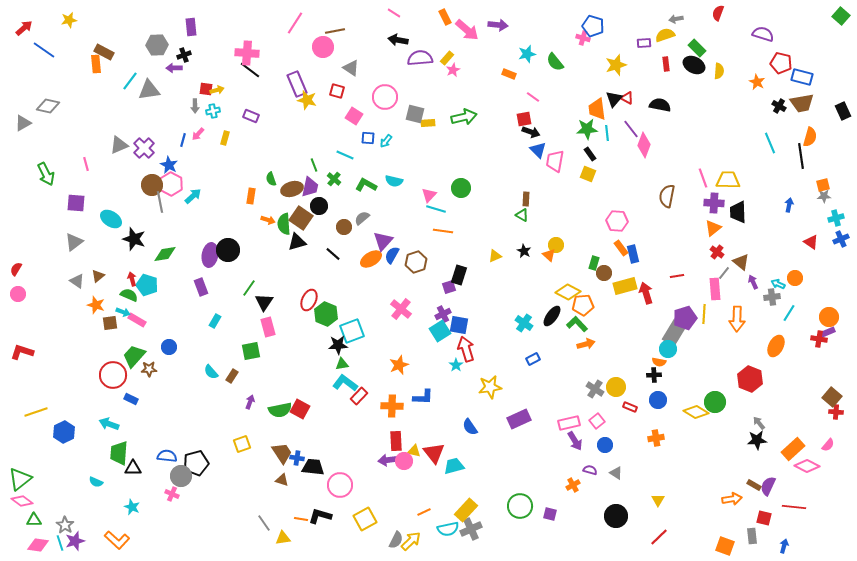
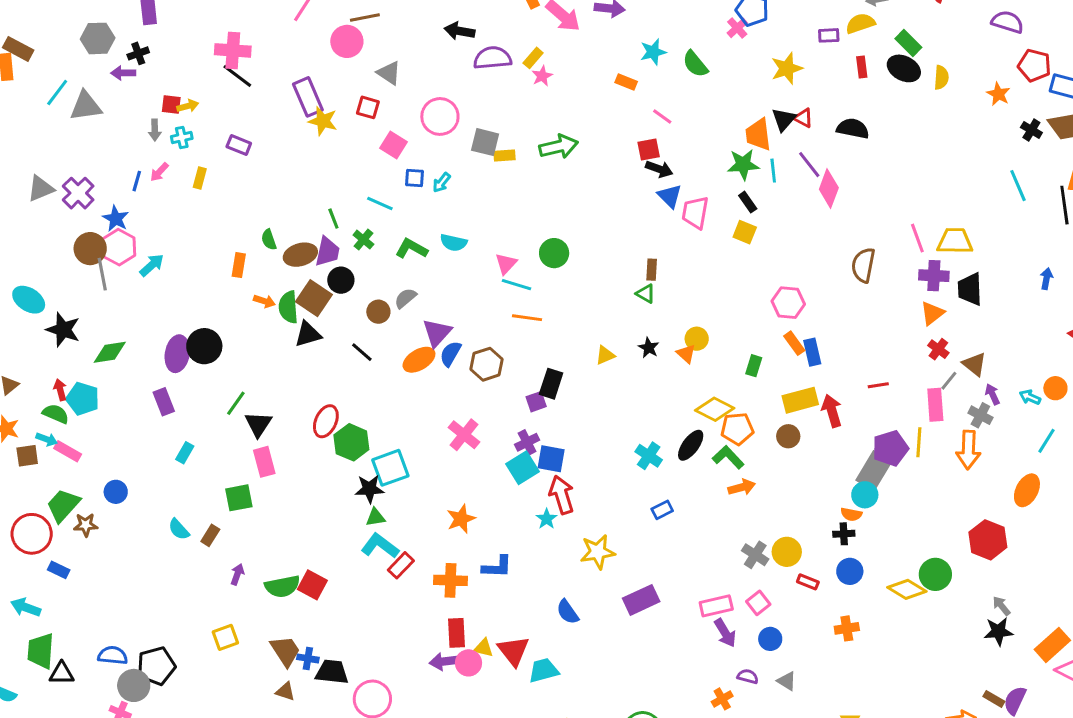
pink cross: (583, 38) -> (737, 28), turned 32
brown circle: (604, 273) -> (788, 436), moved
gray cross: (772, 297) -> (980, 415), moved, turned 35

